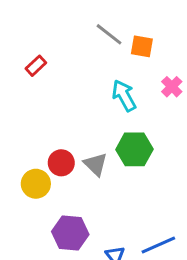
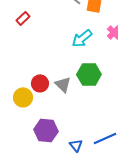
cyan arrow: (124, 96) -> (82, 38), turned -100

